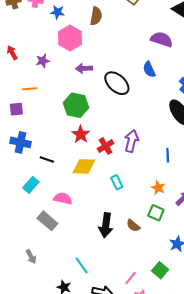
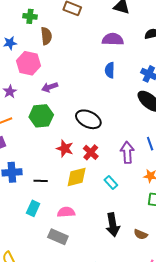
blue semicircle: (149, 69) -> (110, 70), turned 42
black ellipse: (117, 83) -> (88, 119), moved
green hexagon: (76, 105) -> (41, 116), moved
purple arrow: (132, 141) -> (127, 152), moved
brown semicircle: (133, 226) -> (141, 234), moved

